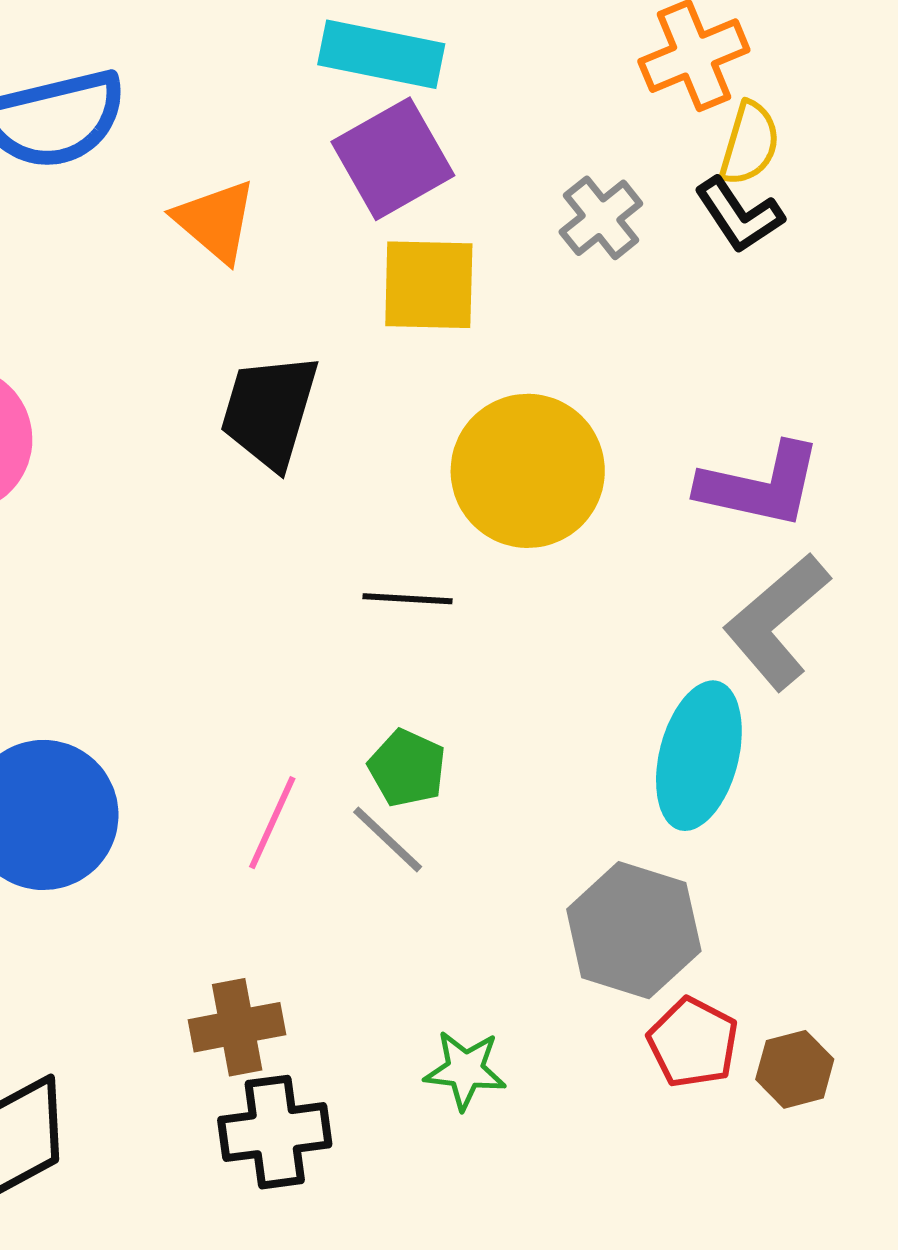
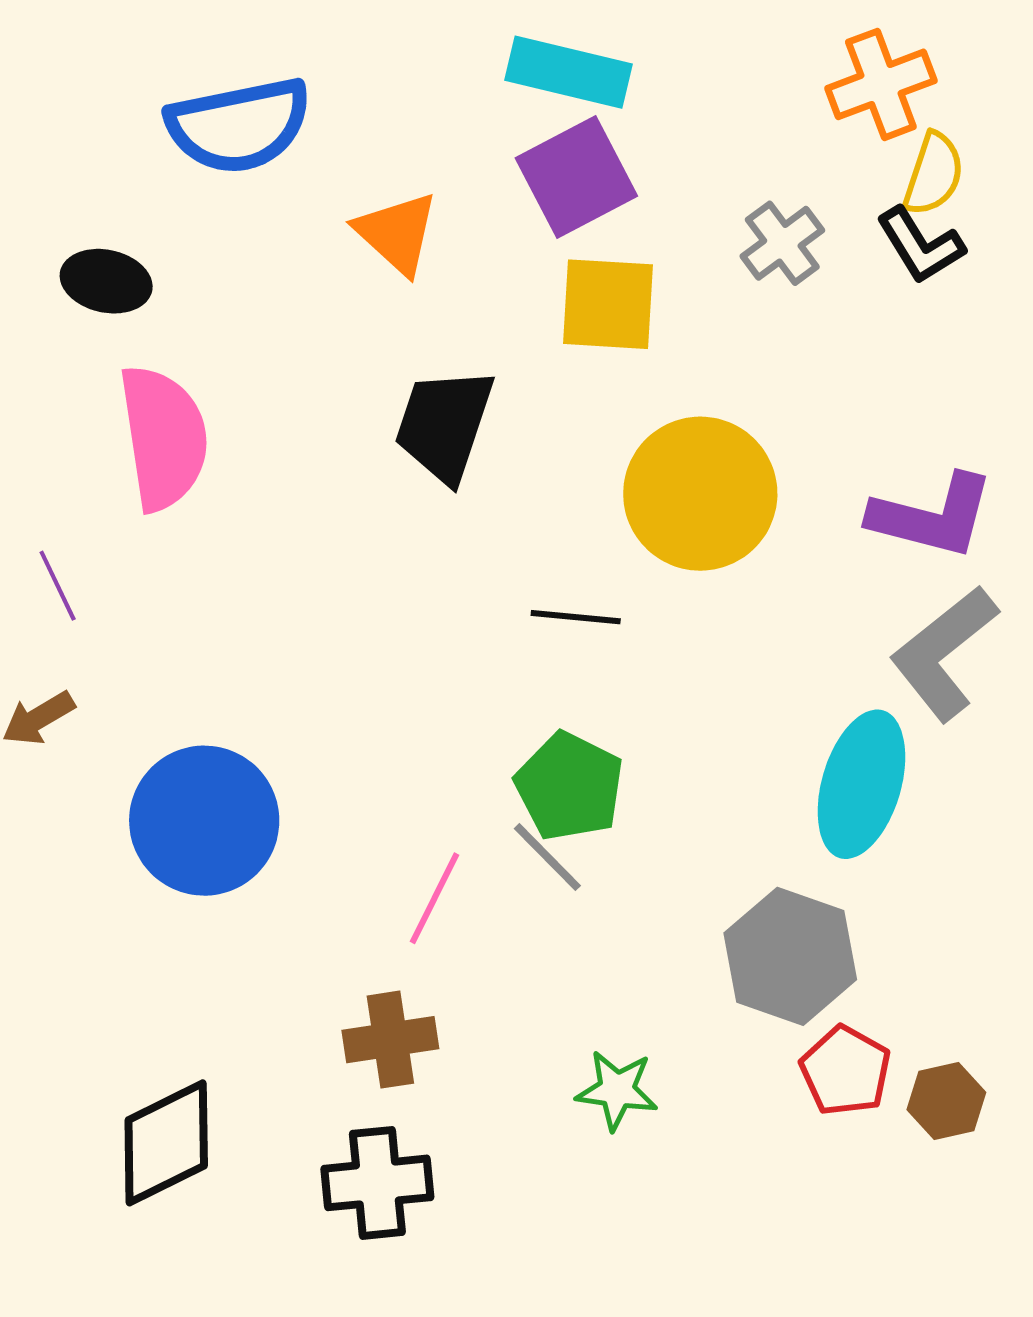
green pentagon: (407, 768) -> (569, 786), size x1.4
pink line: (272, 823) -> (434, 898), moved
black cross: (275, 1132) -> (377, 1183), moved

